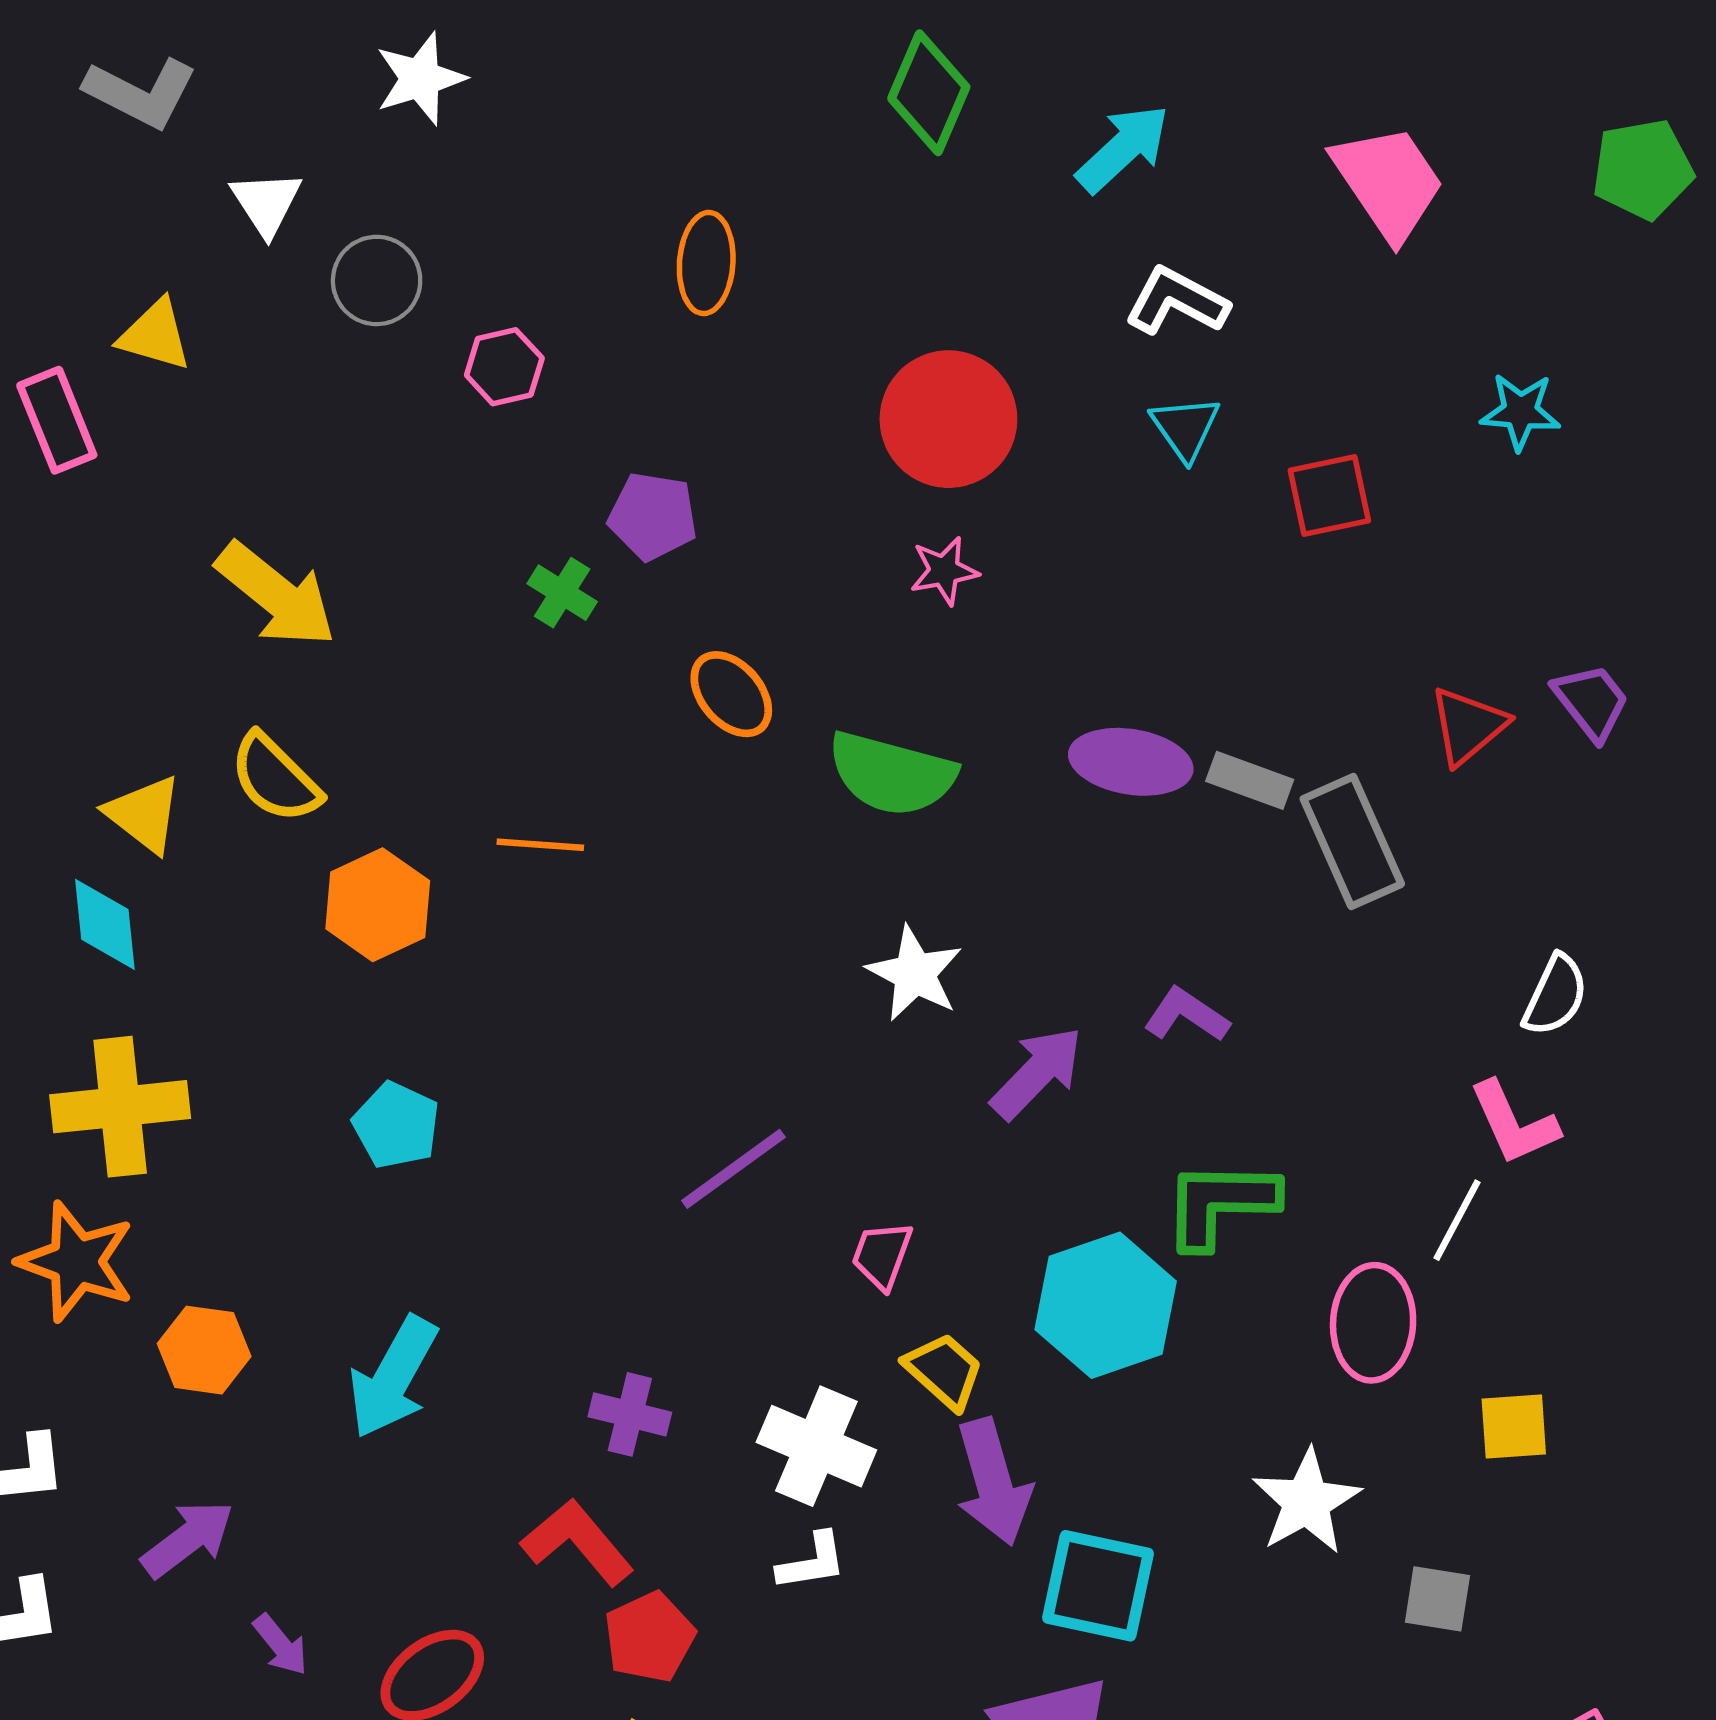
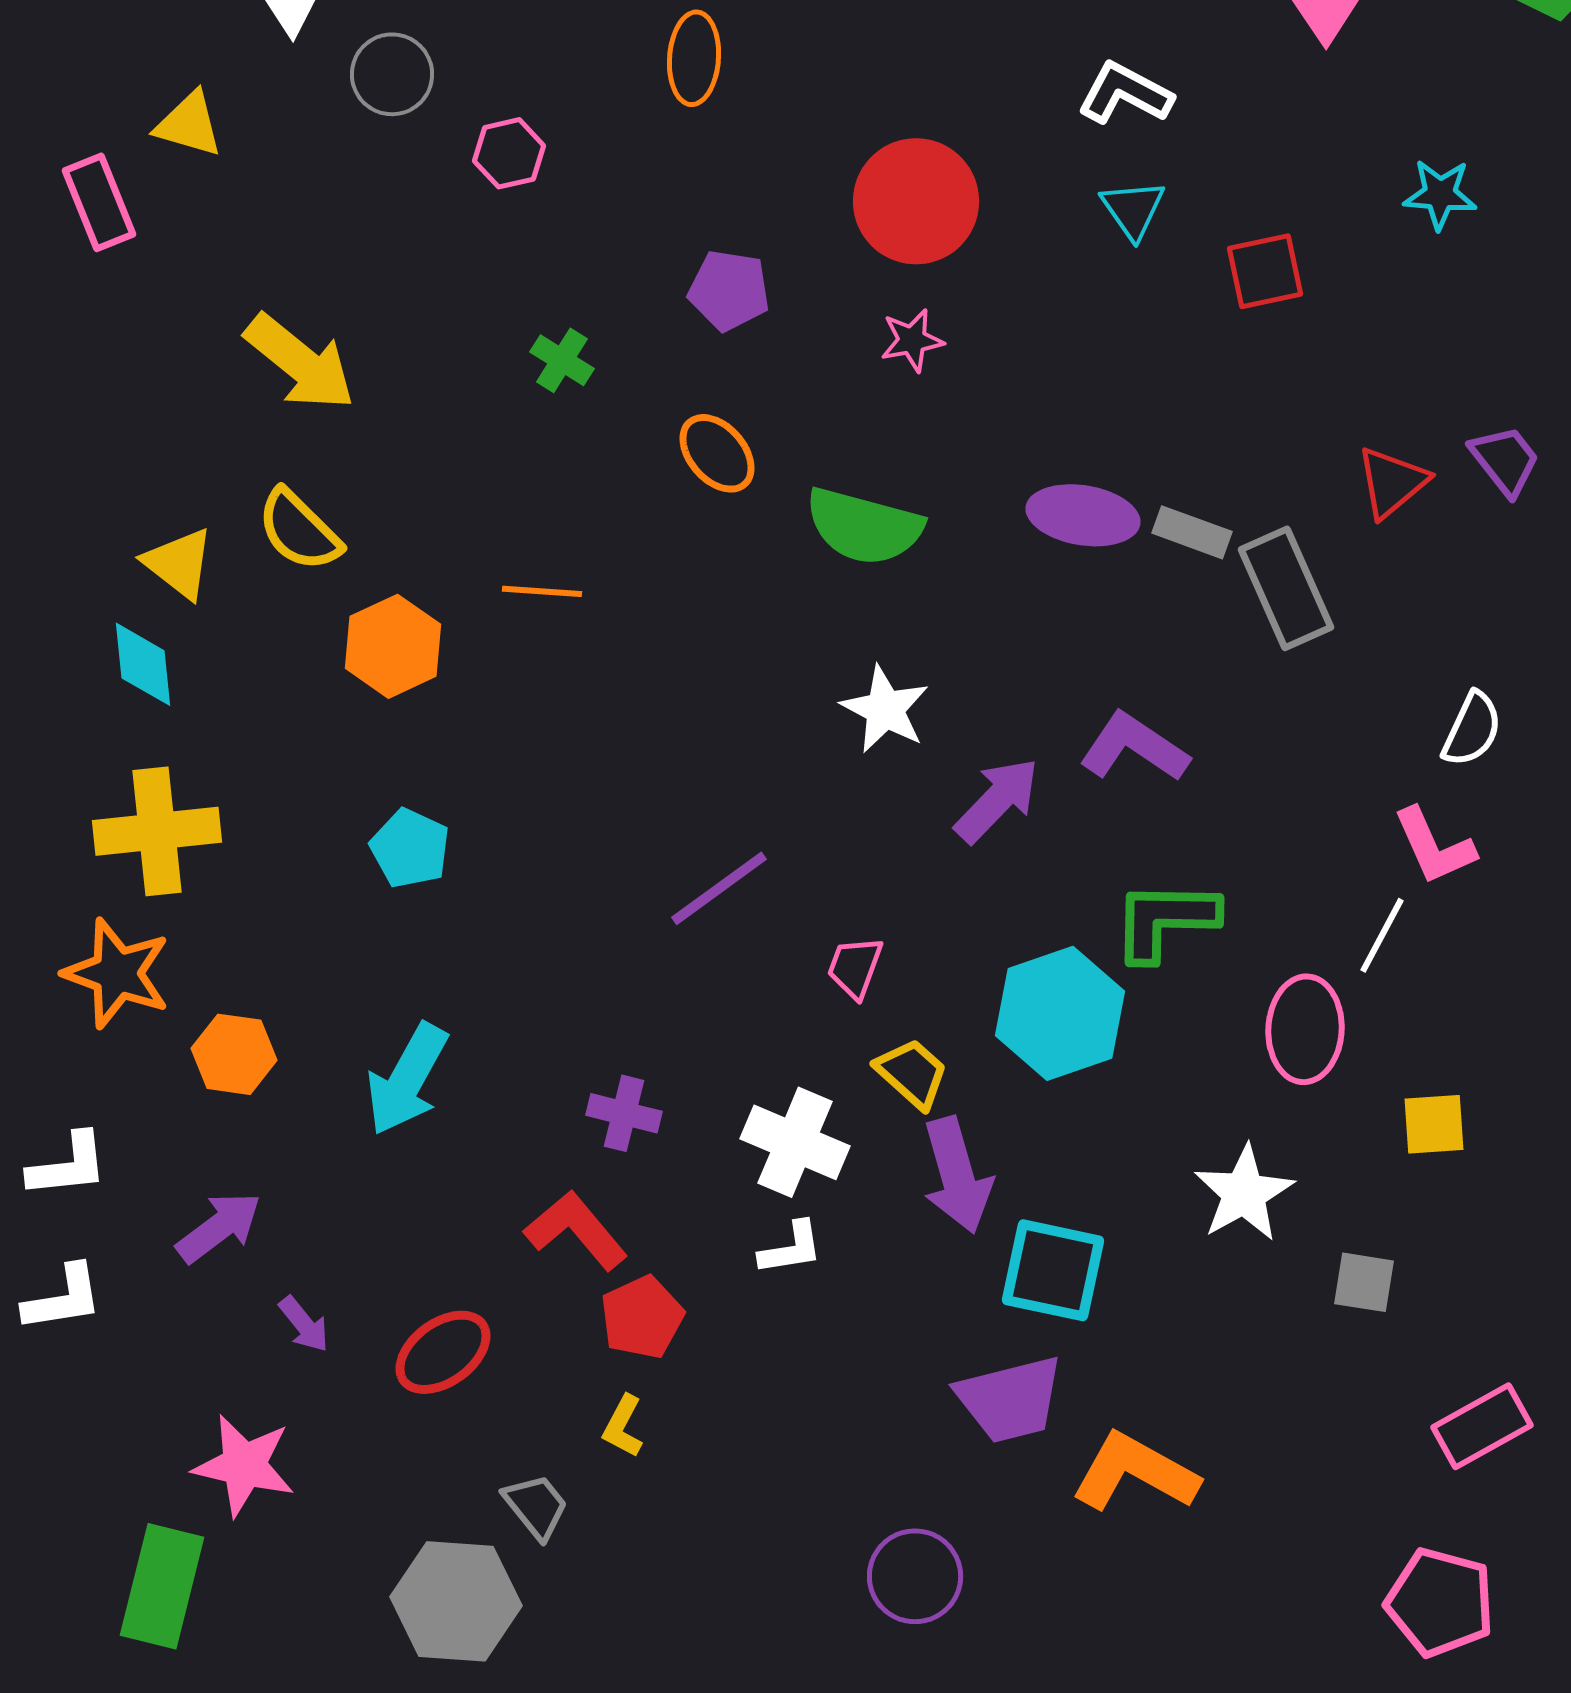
purple pentagon: (653, 516) -> (729, 290), moved
purple L-shape: (1186, 1015) -> (1134, 747), size x1.4

